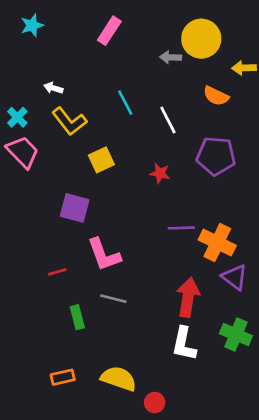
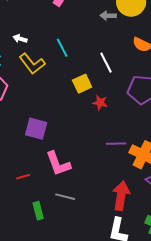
cyan line: (125, 103) -> (62, 48), moved
yellow square: (101, 160) -> (82, 84), moved

